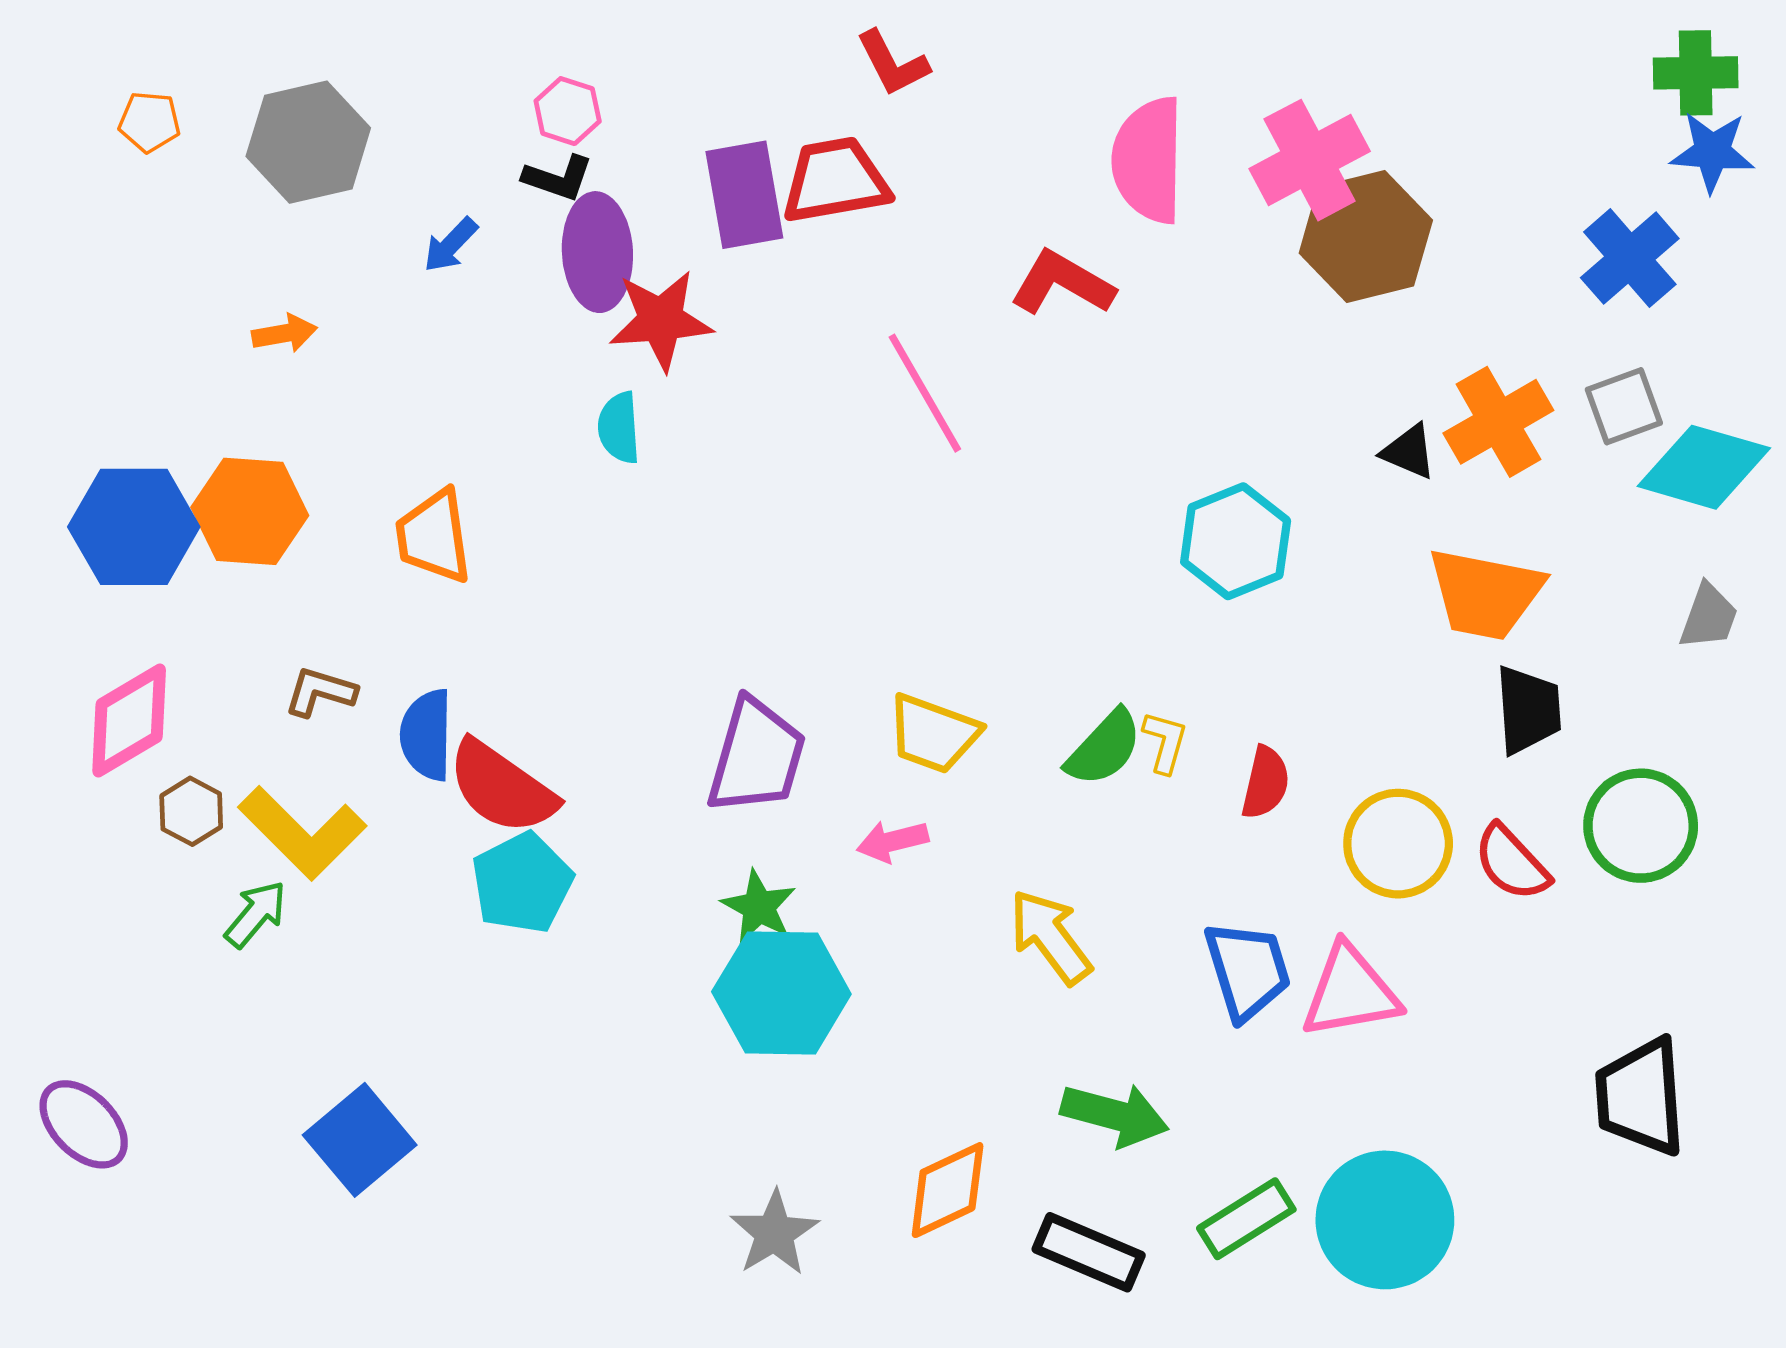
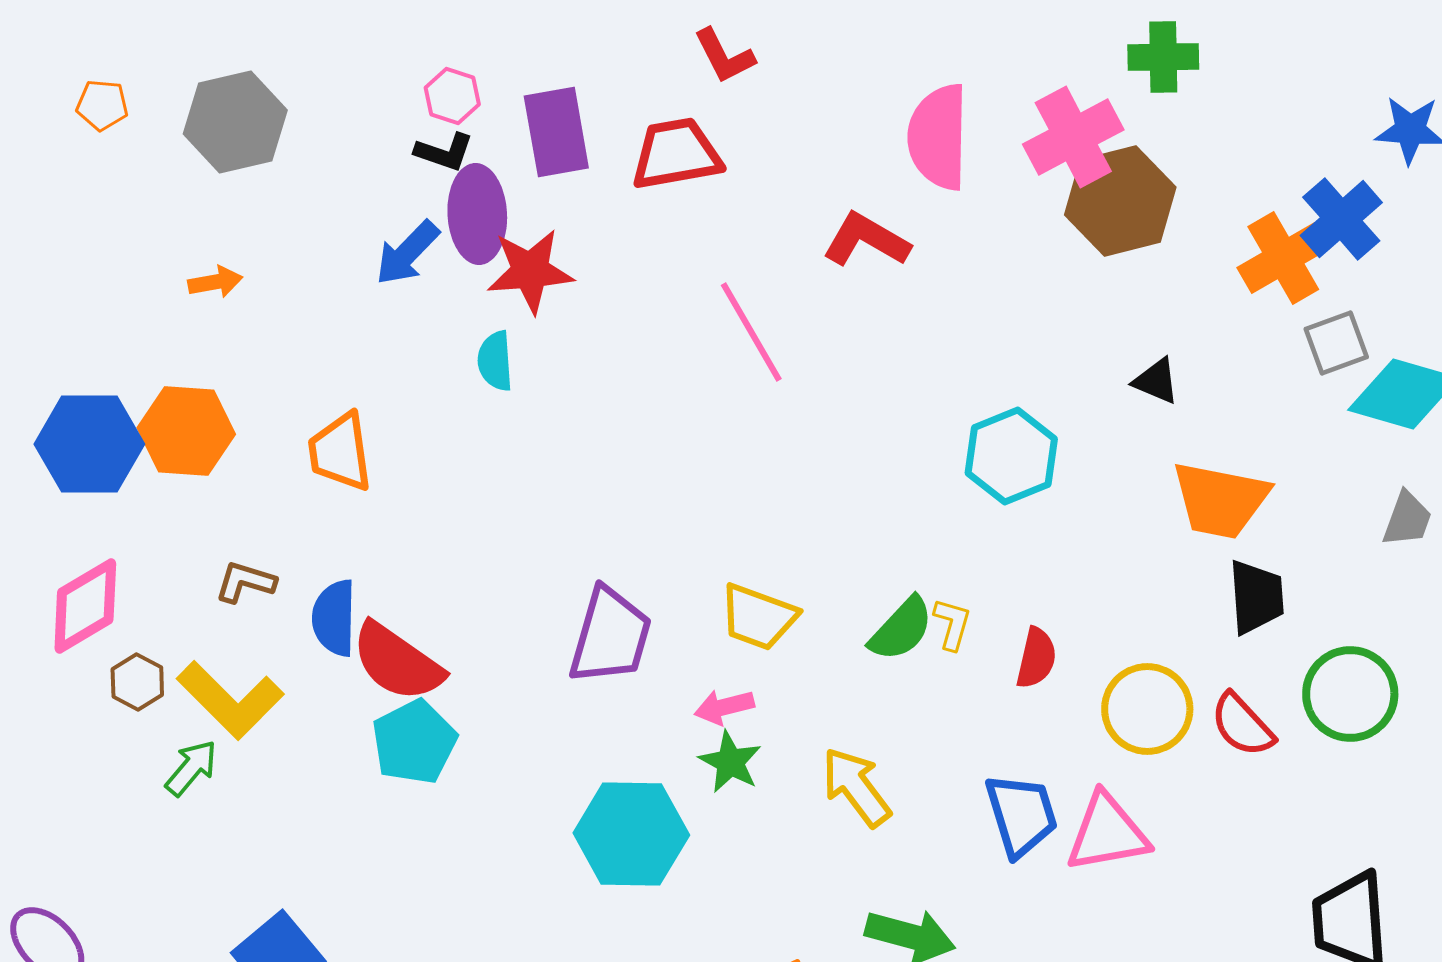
green cross: (1696, 73) -> (1163, 57), moved
purple rectangle: (744, 195) -> (556, 132), moved
blue arrow: (450, 245) -> (407, 253), moved, size x1.4
orange cross: (1498, 422) -> (1283, 258), moved
green star: (759, 907) -> (730, 762), moved

